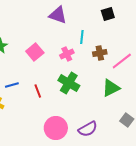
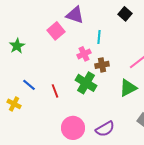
black square: (108, 14) -> (125, 14), turned -32
pink square: (35, 52) -> (56, 31), moved
brown cross: (100, 53) -> (102, 65), moved
blue line: (12, 85) -> (29, 85), turned 56

